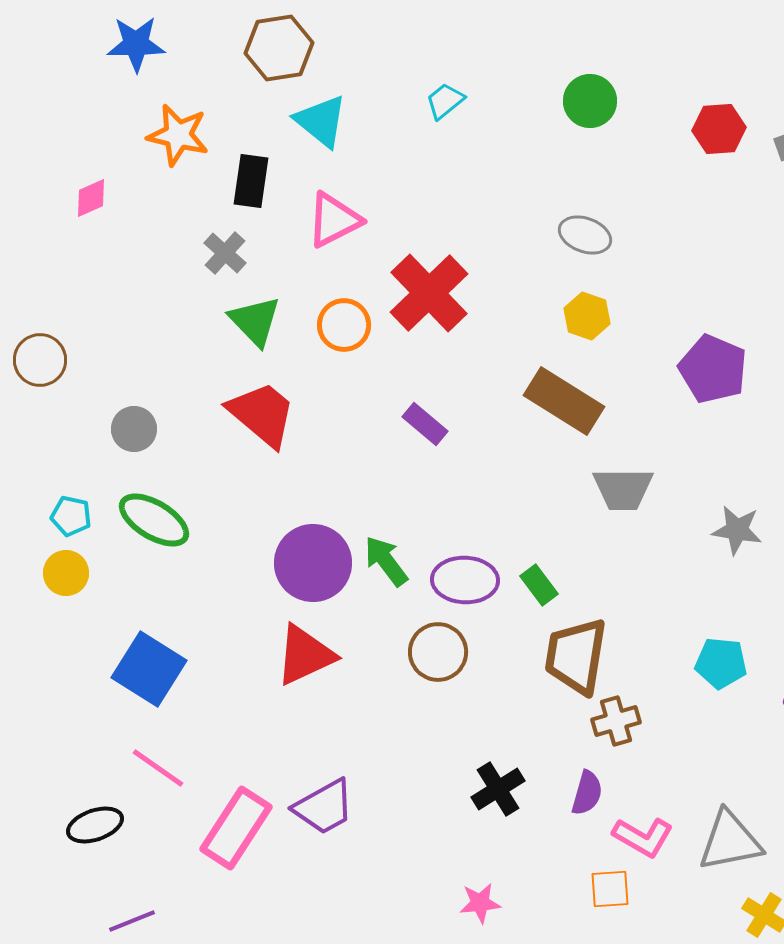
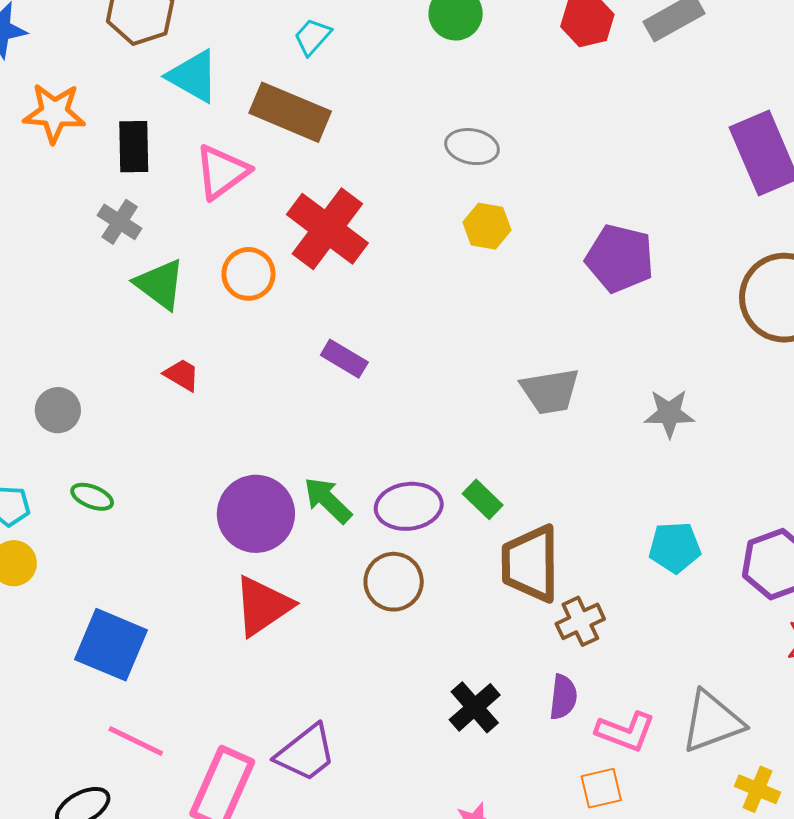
brown rectangle: (564, 401) -> (290, 112), moved
red trapezoid: (262, 414) -> (182, 375), size x0.5
green ellipse: (154, 520) -> (92, 497), size x0.6

